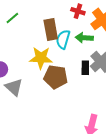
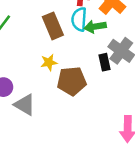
cyan semicircle: (63, 39) -> (79, 19), moved
yellow star: (41, 58) -> (49, 62), size x0.6

